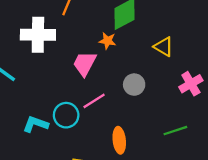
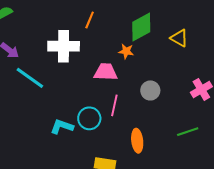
yellow triangle: (164, 47) -> (179, 38), moved
pink trapezoid: (85, 64) -> (106, 72), turned 65
pink line: (94, 101) -> (114, 105), turned -45

